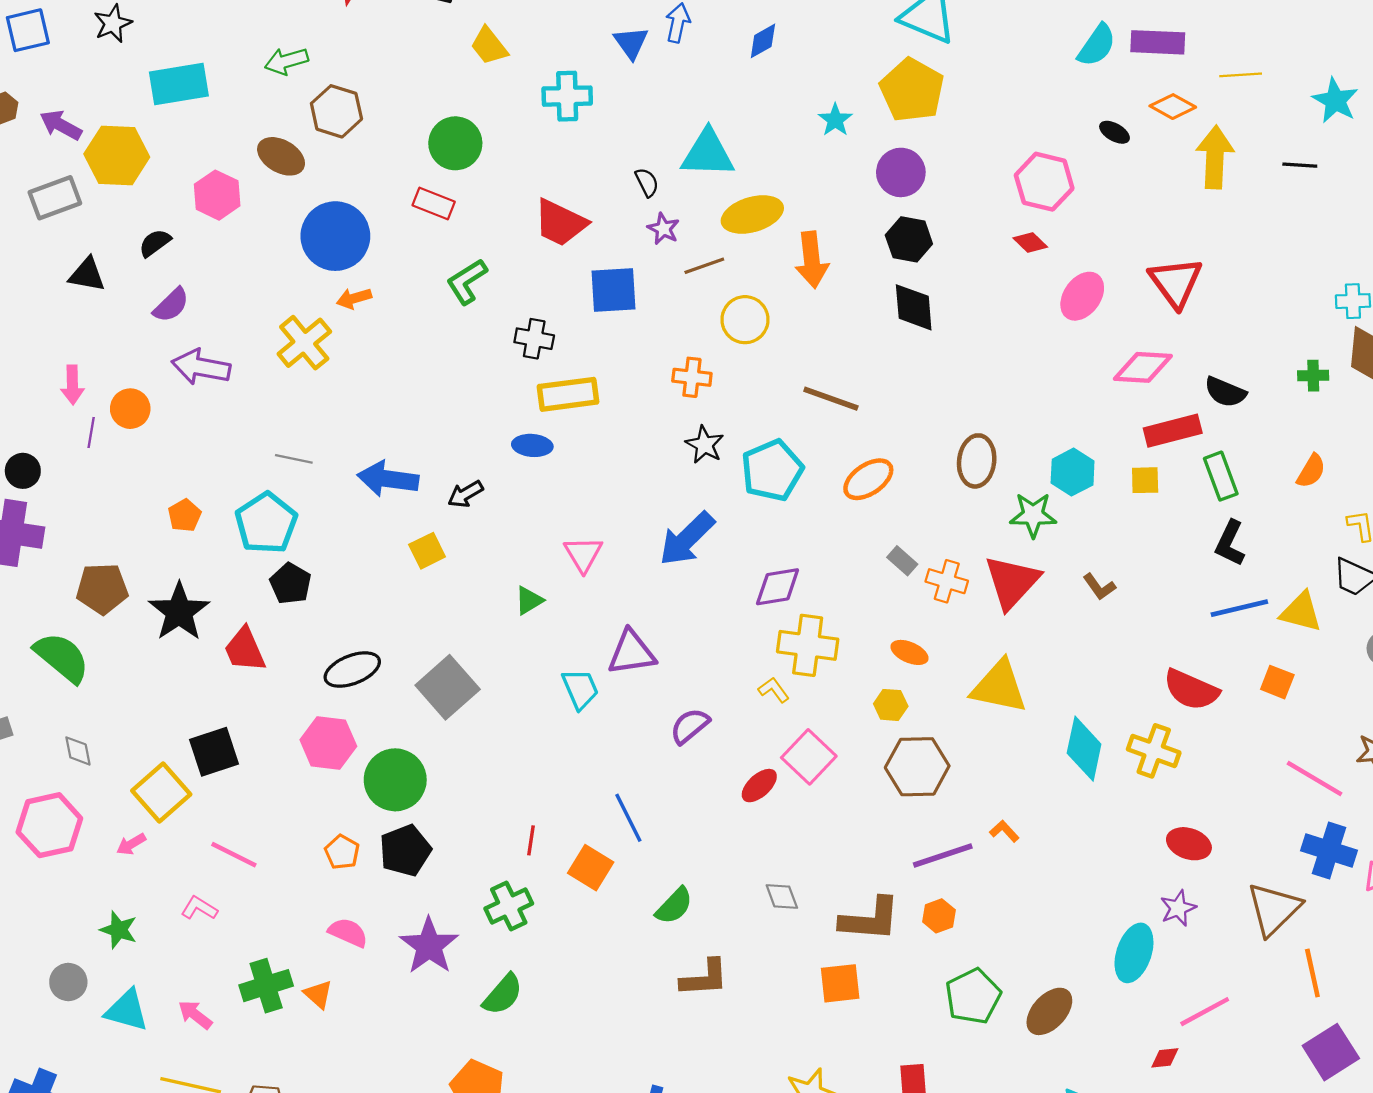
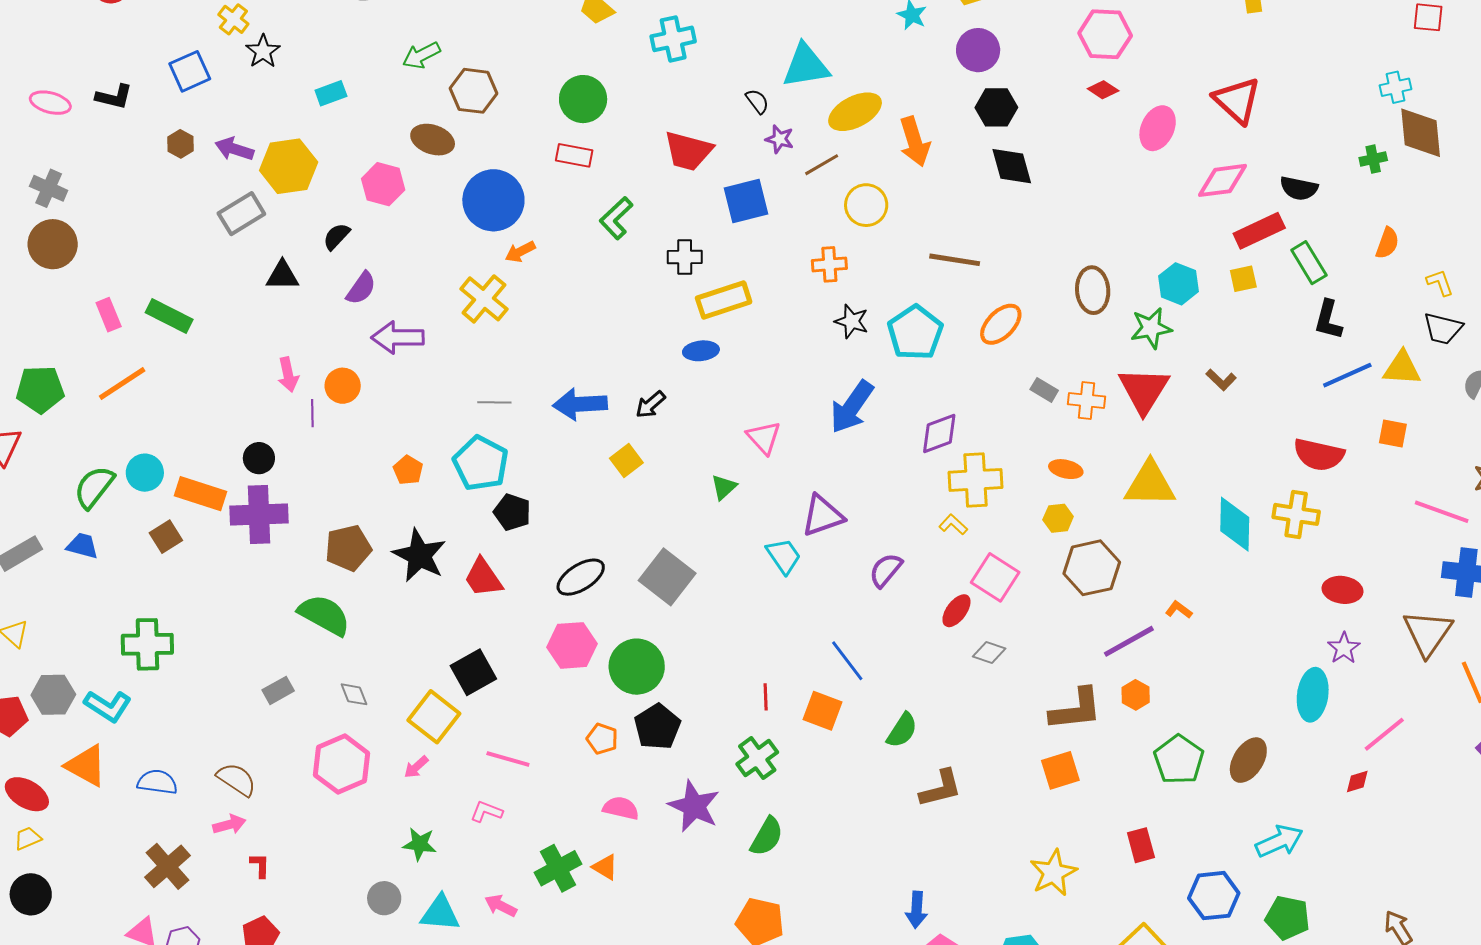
cyan rectangle: (179, 84) -> (331, 93), size x0.6
gray diamond: (782, 896) -> (989, 652), moved, turned -40

